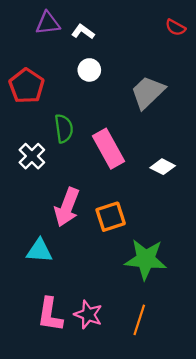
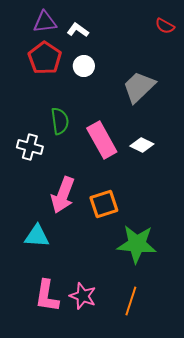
red pentagon: (27, 86) -> (45, 58), moved
white cross: (32, 156) -> (30, 147), turned -30
white diamond: (163, 167) -> (142, 145), moved

